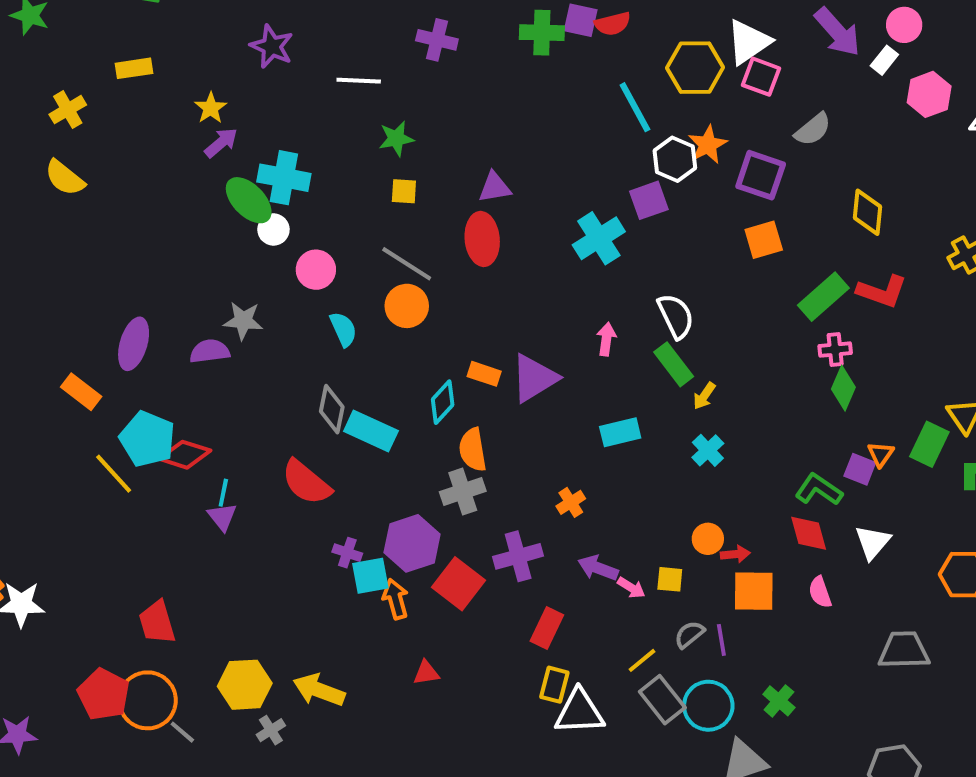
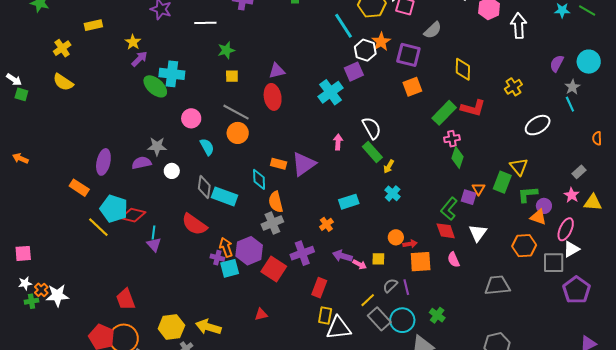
white circle: (273, 230) -> (172, 171), moved
cyan diamond: (443, 402) -> (259, 179), turned -40
cyan rectangle: (620, 432) -> (349, 202), moved
green L-shape: (819, 490) -> (449, 209), turned -80
orange arrow: (395, 599) -> (226, 247), moved

